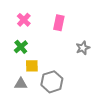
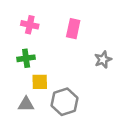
pink cross: (24, 20) -> (30, 25), turned -32
green cross: (21, 47) -> (26, 58), turned 32

